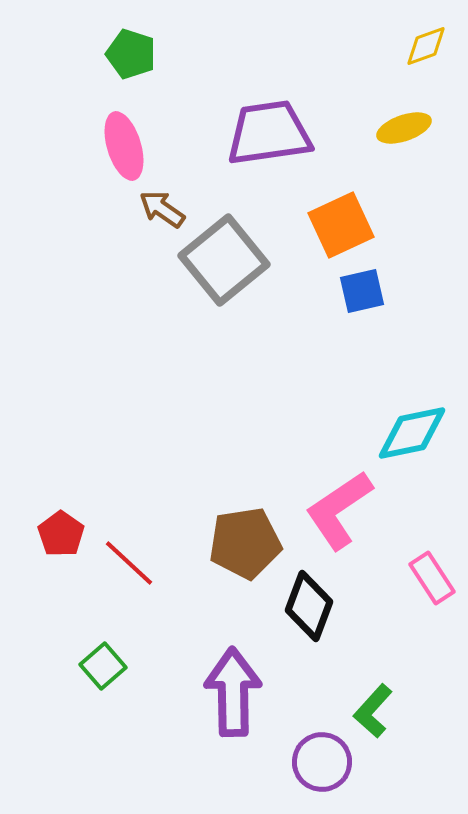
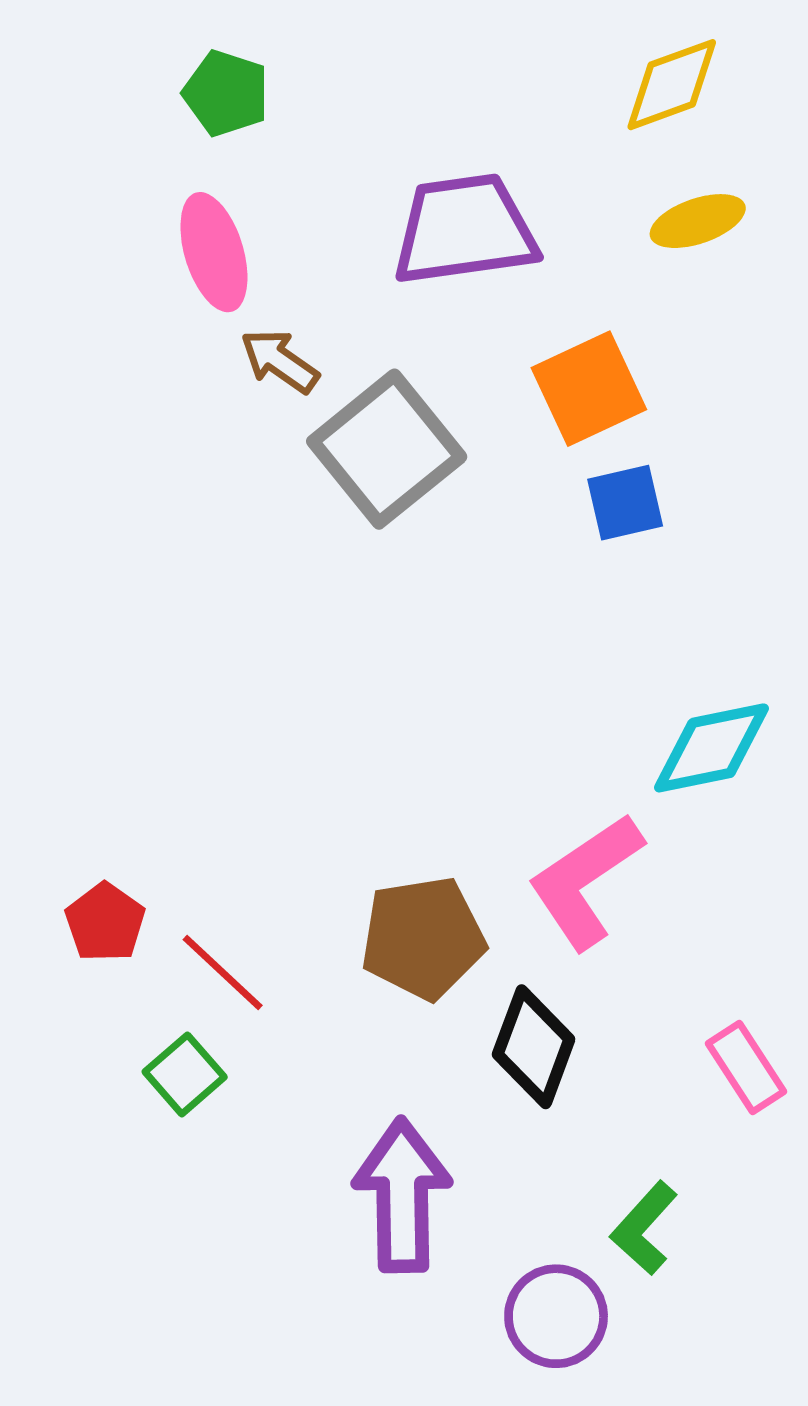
yellow diamond: (426, 46) -> (672, 85), moved, size x1.4
pink rectangle: (432, 578) -> (746, 1067), moved
green square: (103, 666) -> (185, 1074), moved

